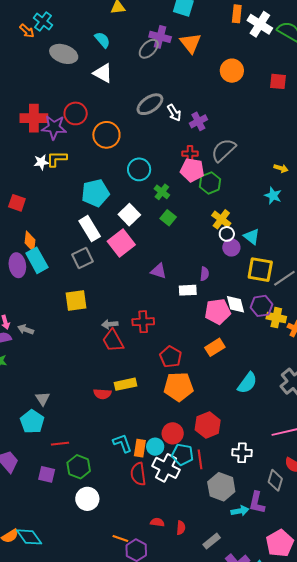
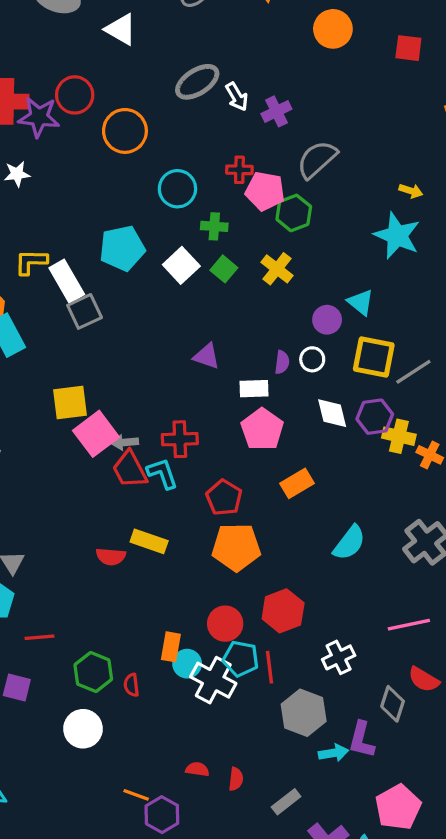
red cross: (190, 154) -> (239, 170), moved
yellow L-shape: (57, 159) -> (31, 262), moved
green cross: (162, 192) -> (214, 226), turned -35
cyan pentagon: (95, 193) -> (122, 248), moved
cyan star: (273, 196) -> (397, 236), size x1.6
white square: (129, 215) -> (181, 265), moved
yellow cross: (221, 219) -> (277, 269), moved
white rectangle: (90, 229) -> (67, 281), moved
white circle: (227, 234) -> (312, 359), moved
pink square: (121, 243) -> (96, 434), moved
gray square: (82, 258) -> (85, 311), moved
pink pentagon: (218, 311) -> (262, 429), moved, turned -30
yellow rectangle: (126, 384) -> (149, 541), turned 30
cyan L-shape: (122, 443) -> (162, 473), moved
cyan circle: (155, 447) -> (187, 664), moved
white cross: (242, 453) -> (339, 657), turned -30
green hexagon: (79, 467) -> (93, 672), moved
red semicircle: (138, 474) -> (131, 685), moved, size x0.6

